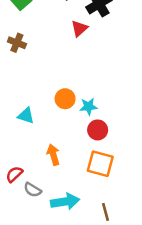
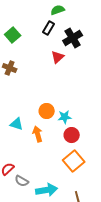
orange arrow: (53, 155) -> (38, 134), moved
orange square: (100, 164) -> (74, 161), turned 35

